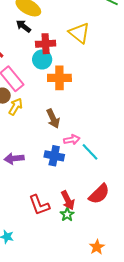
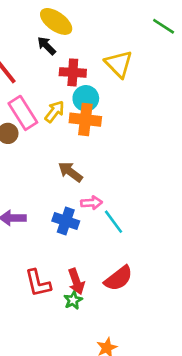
cyan circle: (42, 59) -> (86, 98), moved
yellow arrow: (16, 107) -> (55, 112), moved
brown arrow: (53, 119) -> (70, 172), turned 144

